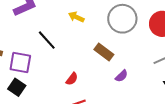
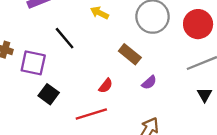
red semicircle: (72, 79) -> (106, 86), moved
black square: (17, 87) -> (49, 94), moved

